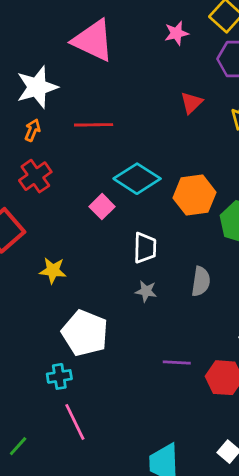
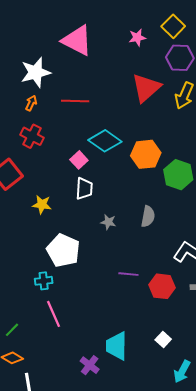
red triangle: (191, 103) -> (146, 88), size x1.8
red cross: (35, 176) -> (32, 136), turned -30
white trapezoid: (145, 248) -> (84, 189), moved

